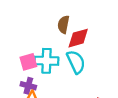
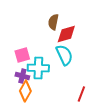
cyan cross: (46, 61) -> (38, 68), moved

